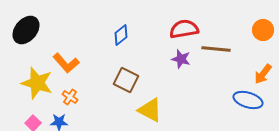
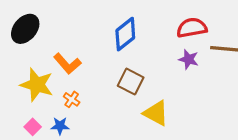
blue diamond: (121, 35) -> (125, 34), size x1.5

